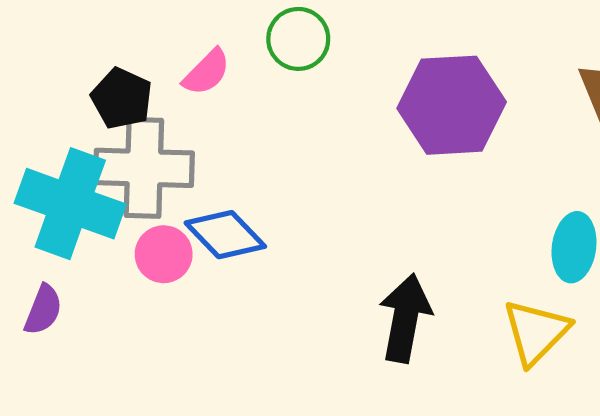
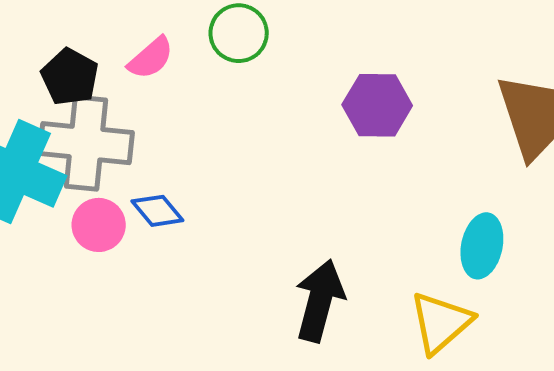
purple hexagon: (452, 105) -> (377, 105), size x0.7
blue diamond: (225, 235) -> (157, 211), size x0.7

